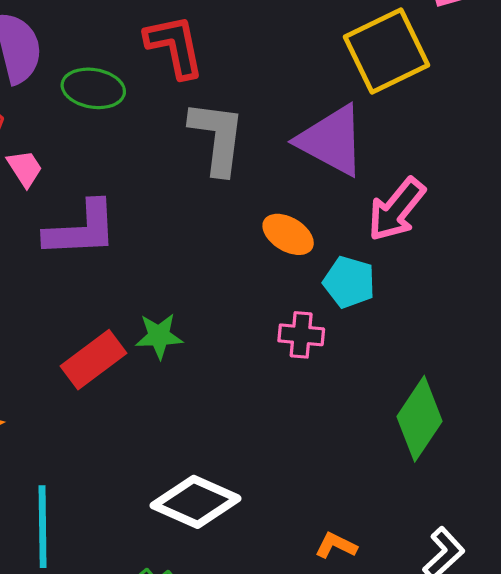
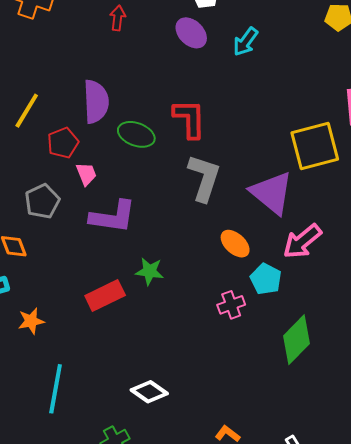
pink cross: (301, 335) -> (231, 305), turned -36
green star: (159, 336) -> (150, 271), moved
green diamond: (420, 419) -> (297, 340), moved
white diamond: (196, 502) -> (149, 392), size x0.7

